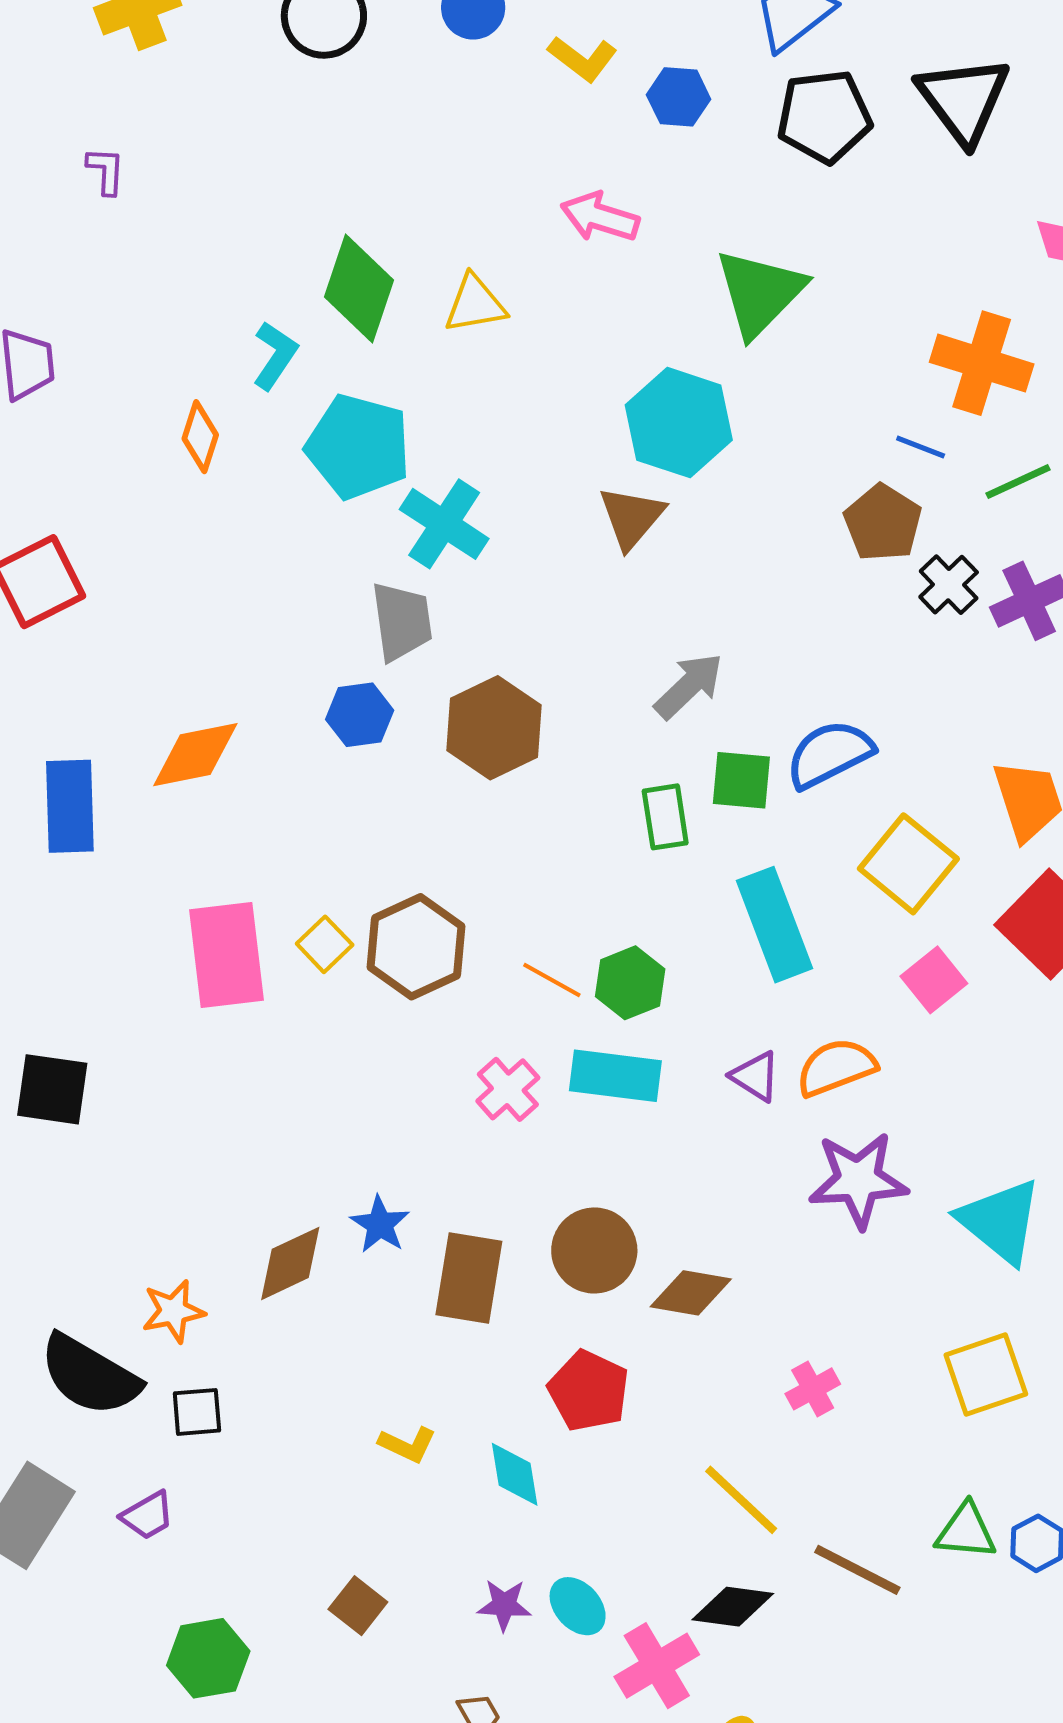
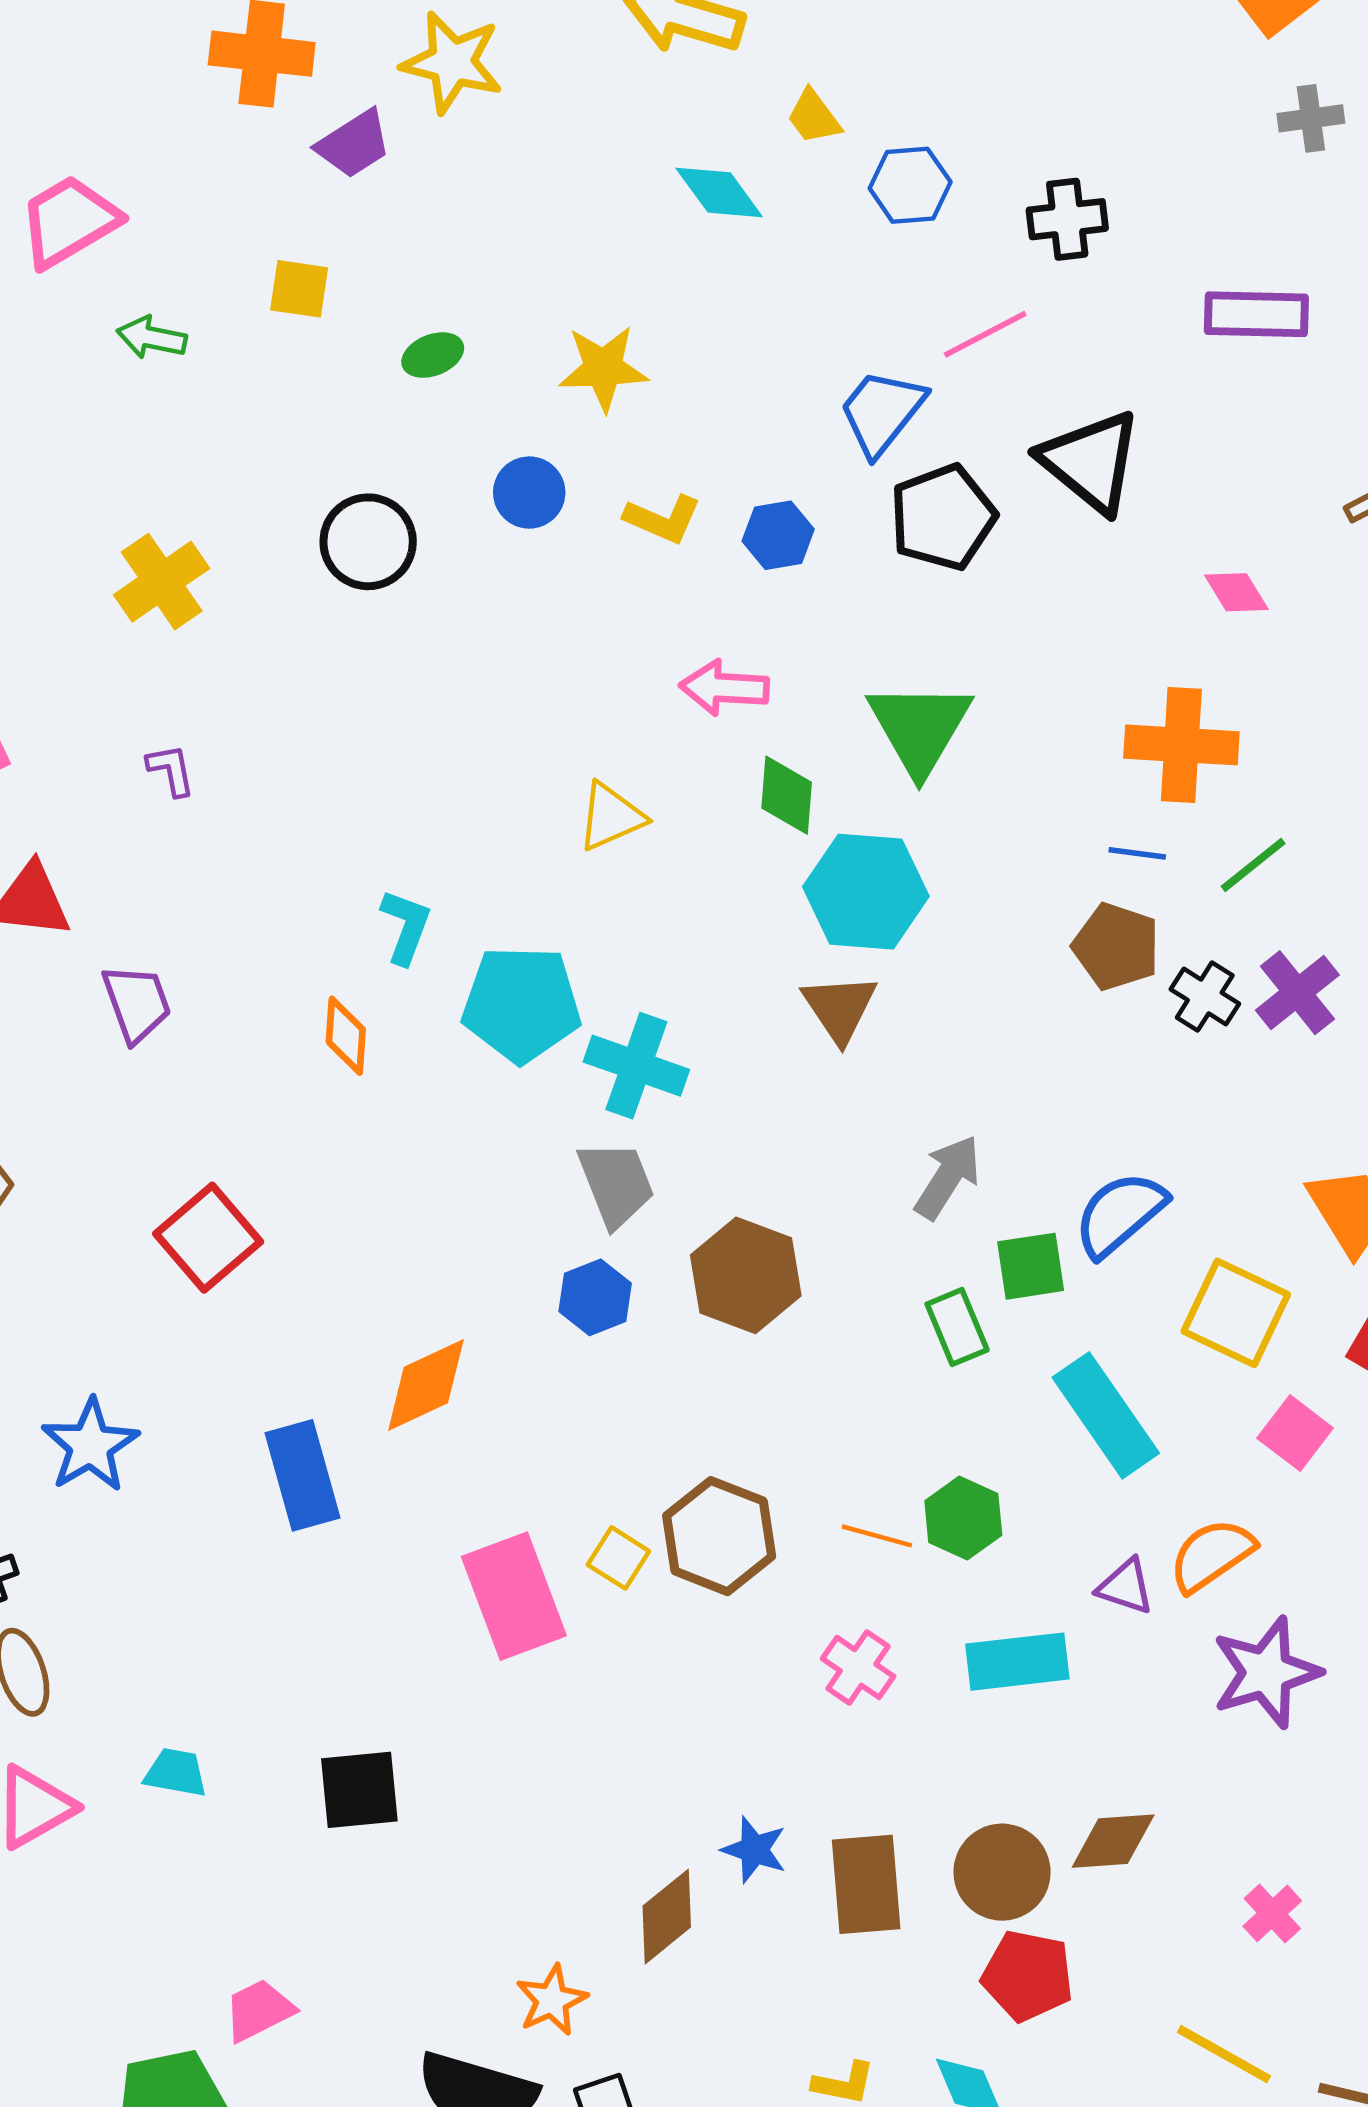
green diamond: (359, 288) -> (787, 795), moved, size x0.7
cyan rectangle: (615, 1076) -> (1017, 1662), moved
brown circle: (594, 1250) -> (1002, 1872), moved

